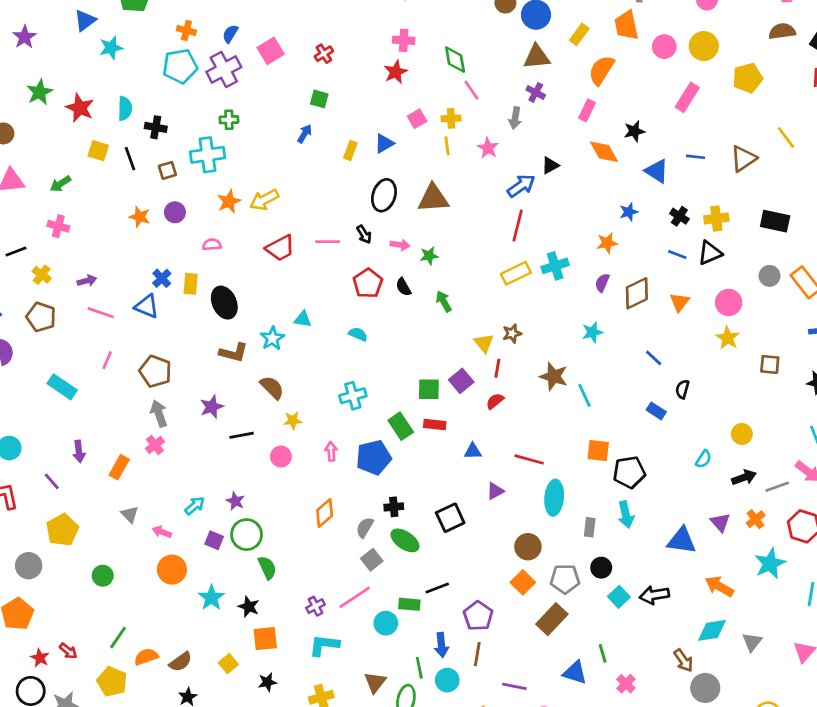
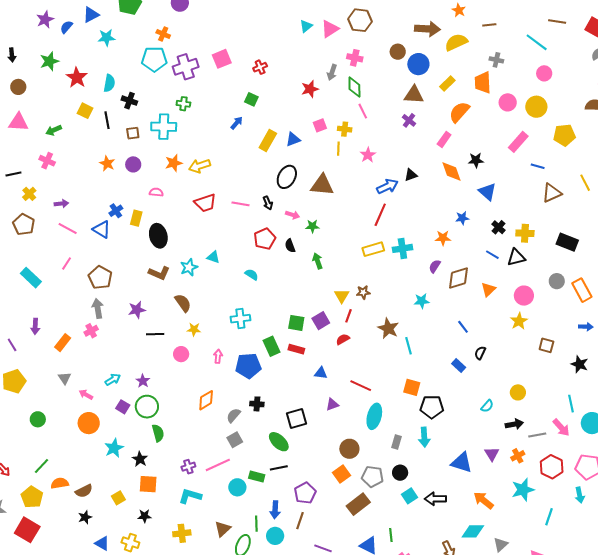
blue semicircle: (230, 34) -> (66, 27), moved
pink cross: (404, 40) -> (355, 58), moved
gray arrow: (515, 118) -> (332, 72), moved
yellow rectangle: (350, 151) -> (268, 141), size x1.5
blue line: (696, 157) -> (538, 166), moved
green ellipse: (405, 540) -> (279, 442), moved

